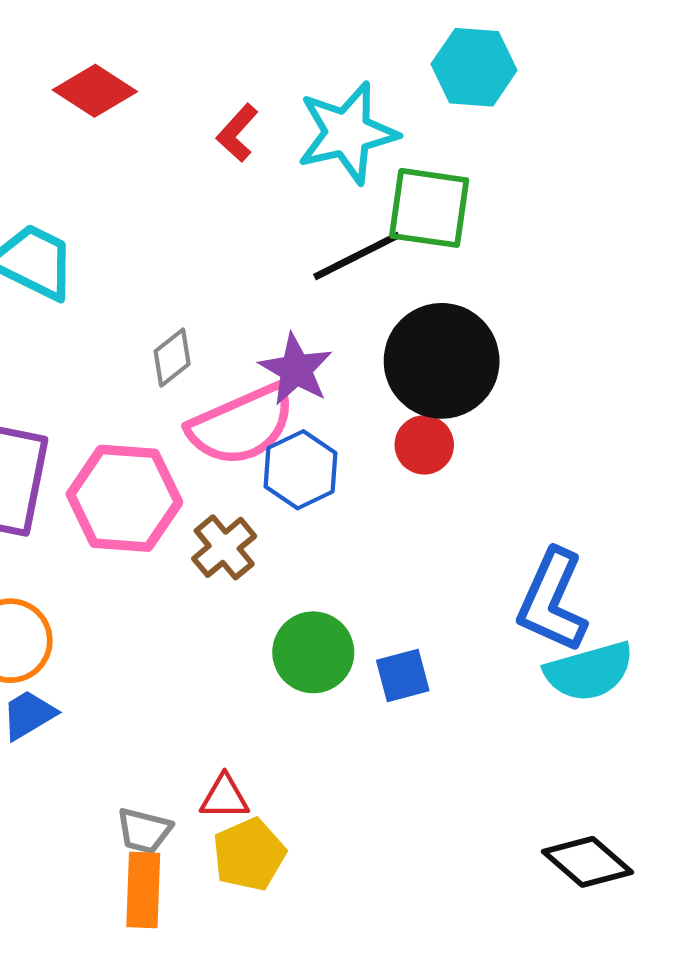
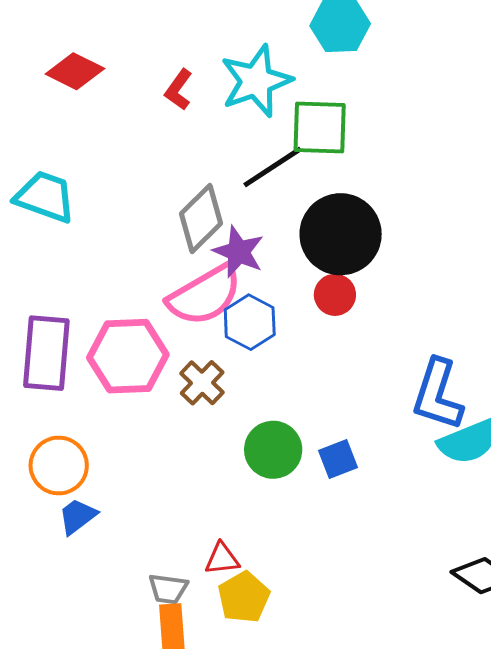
gray diamond: (172, 358) -> (201, 218), moved, size x1.6

